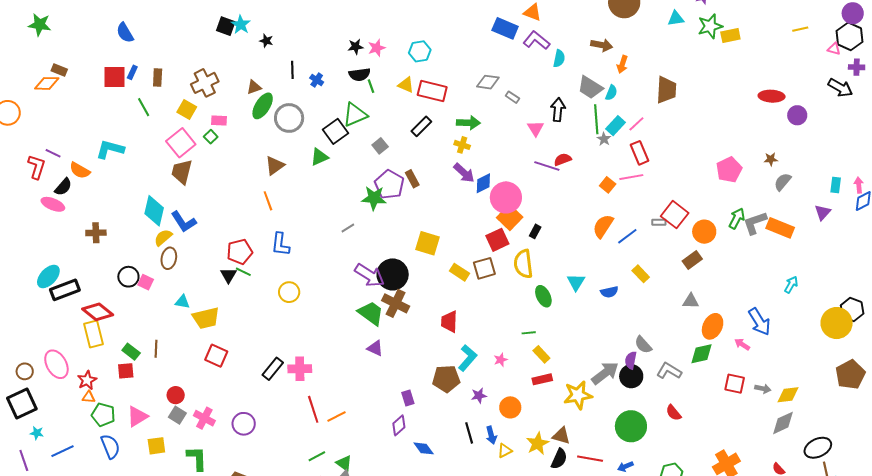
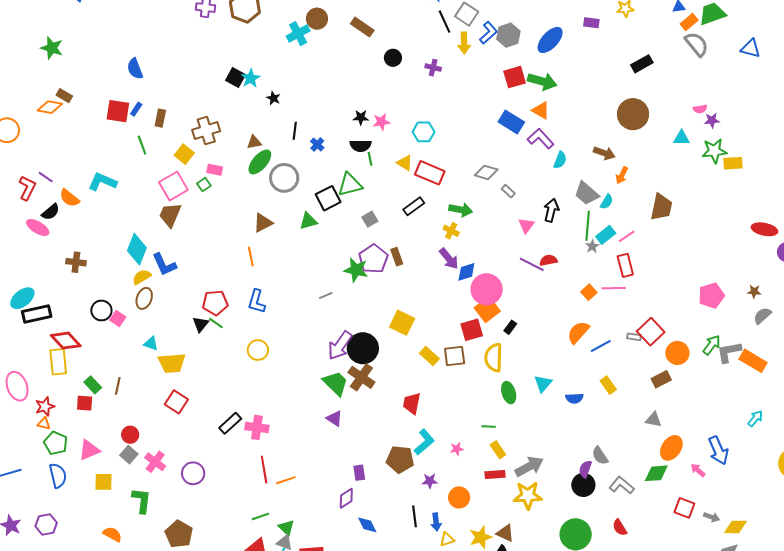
purple arrow: (370, 275) -> (340, 346), turned 84
gray arrow: (605, 373) -> (529, 466), moved

